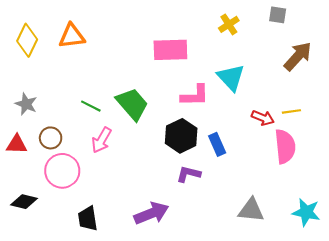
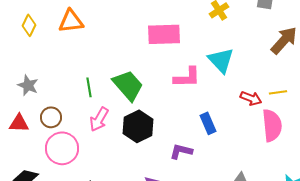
yellow diamond: (27, 40) -> (29, 25), size x0.7
green line: (91, 106) -> (89, 87), turned 54
black hexagon: (181, 136) -> (138, 126), moved

